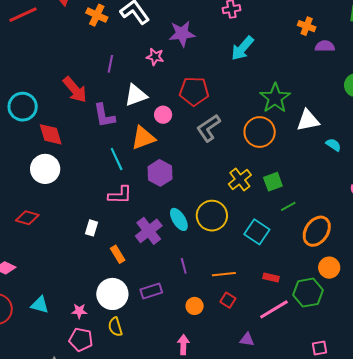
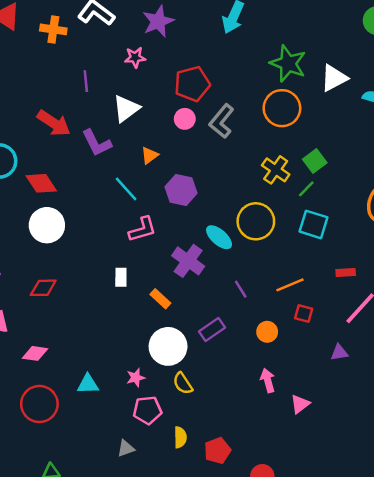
pink circle: (163, 115) -> (185, 119), moved
orange triangle: (143, 138) -> (149, 155), size x0.6
green line: (288, 206) -> (306, 189), moved

